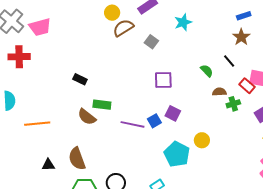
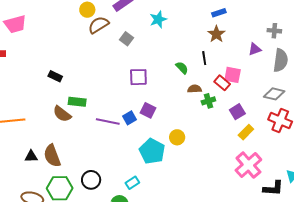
black line: (229, 61) -> (204, 58), turned 32
black triangle: (48, 165) -> (31, 156), moved

